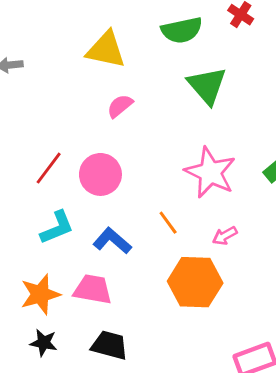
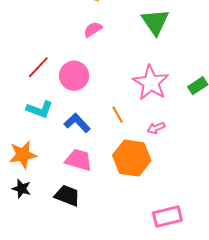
cyan L-shape: (57, 227) -> (40, 109), turned 36
pink trapezoid: (93, 289) -> (79, 160), moved

